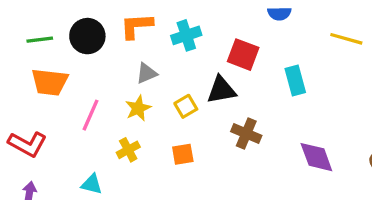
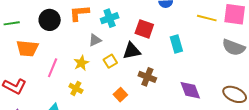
green line: (40, 40) -> (12, 23), moved
gray triangle: (147, 73) -> (95, 40), moved
yellow cross: (128, 150) -> (76, 88), turned -32
orange square: (183, 154) -> (120, 95), moved, turned -32

